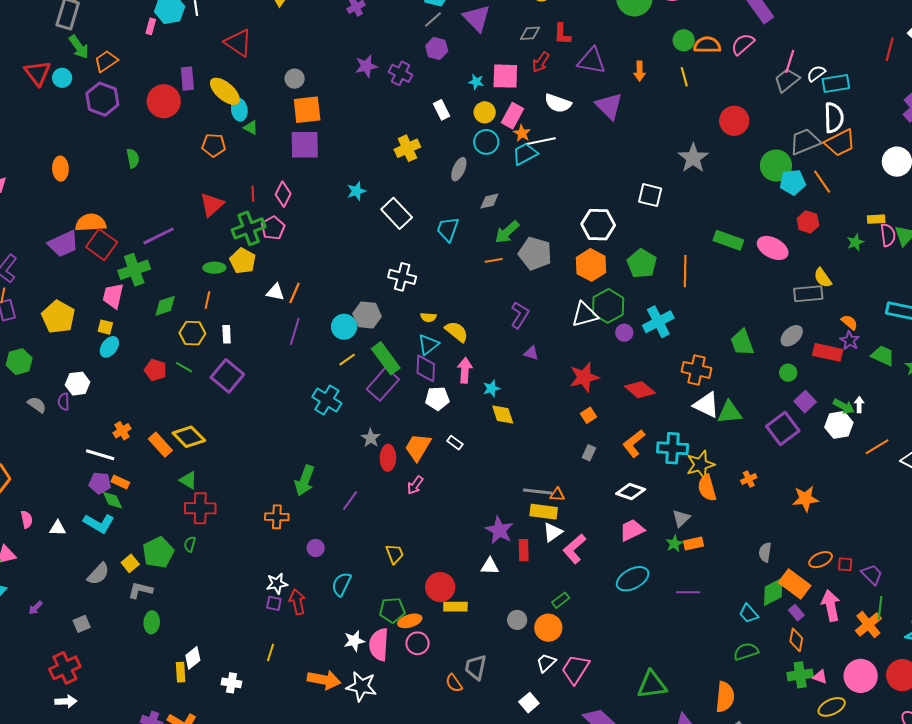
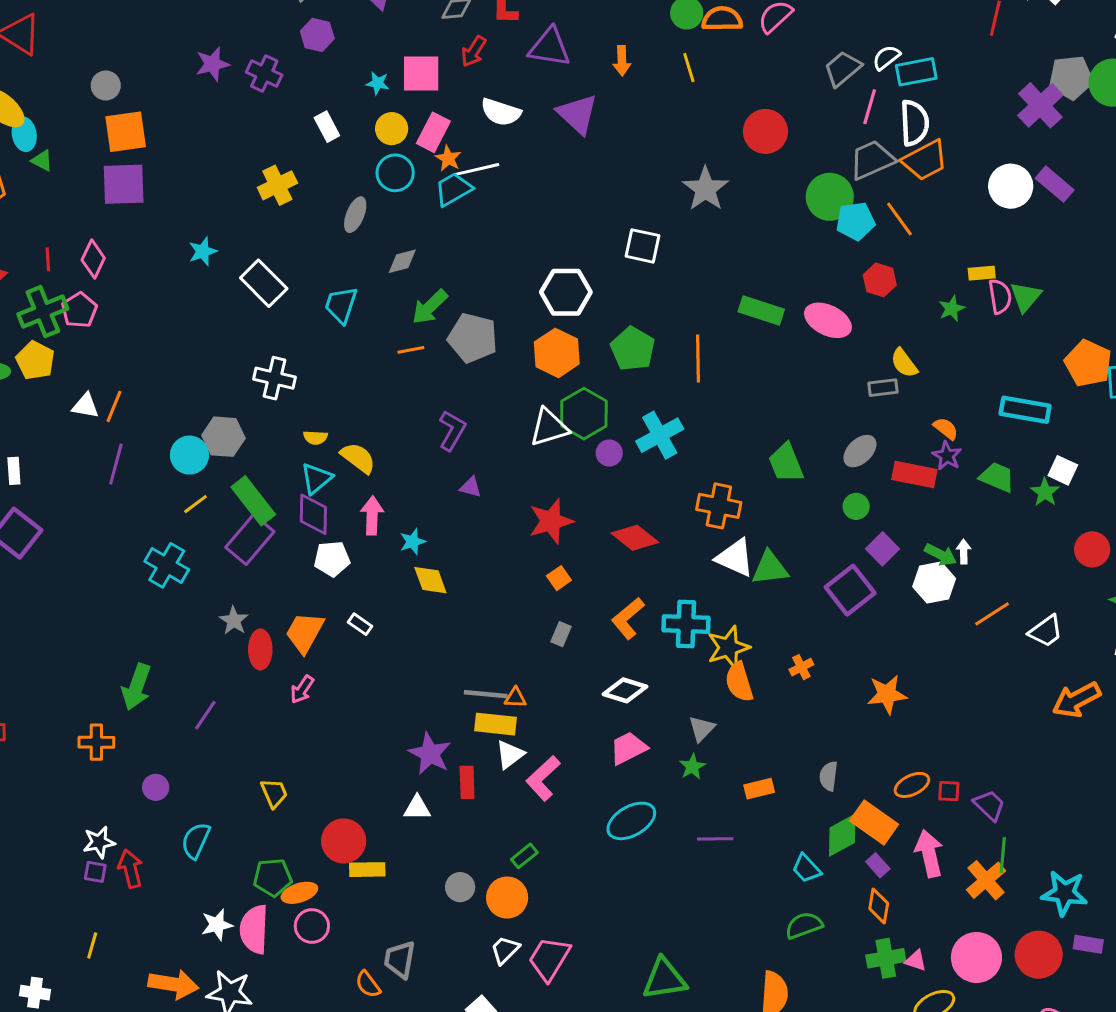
pink line: (790, 61) -> (870, 107), moved
gray rectangle: (808, 294) -> (883, 388), size x0.7
orange rectangle: (694, 543) -> (759, 789), moved

